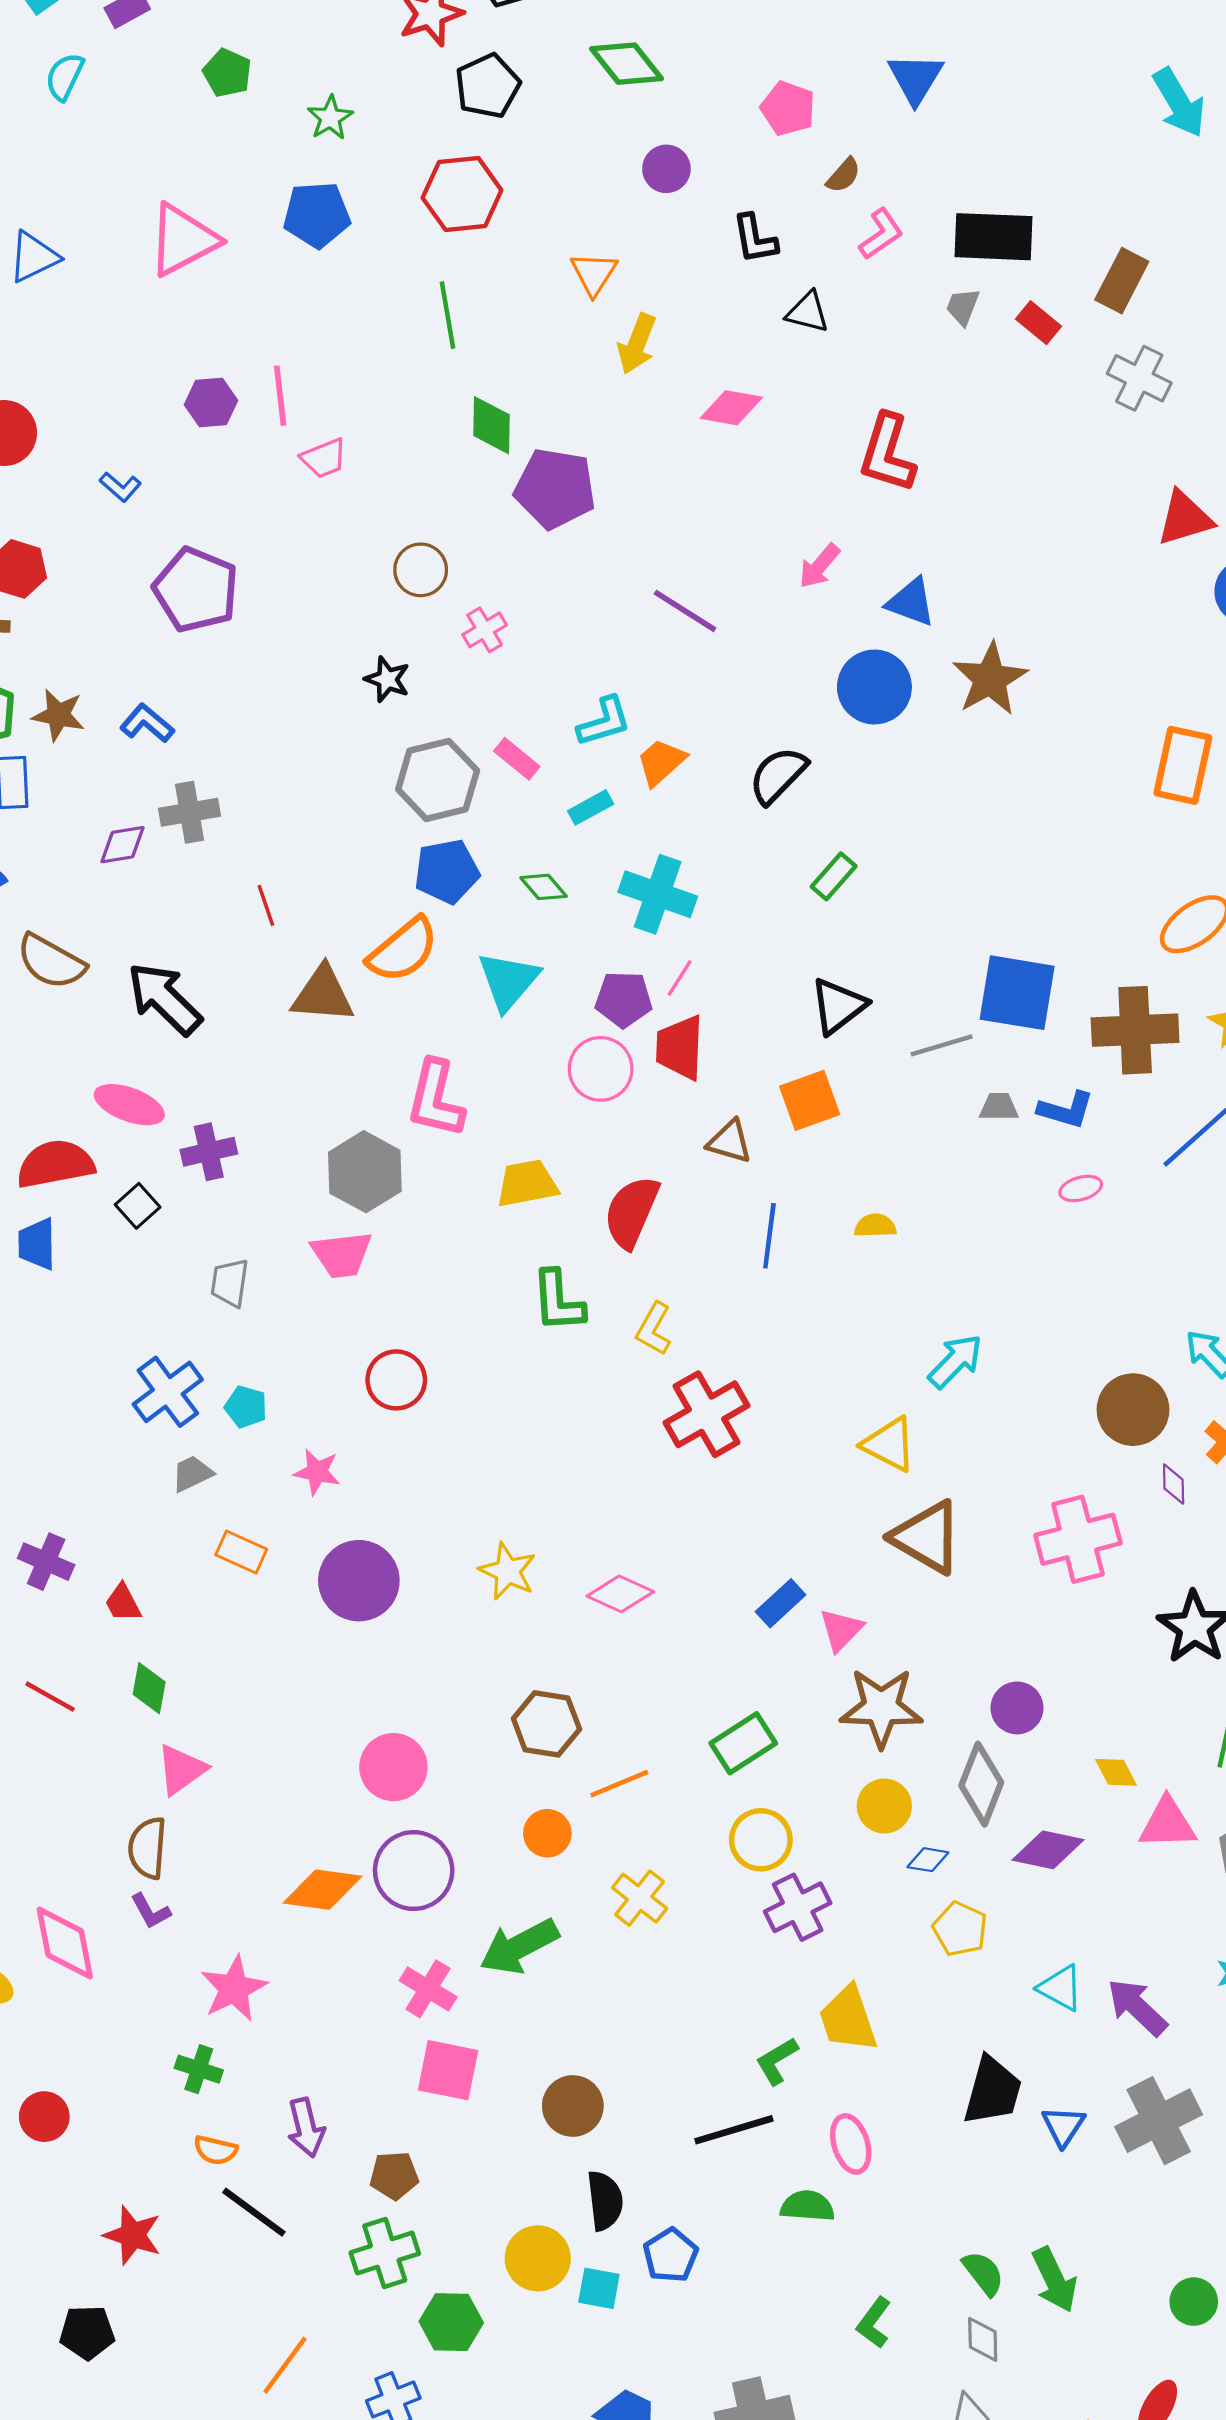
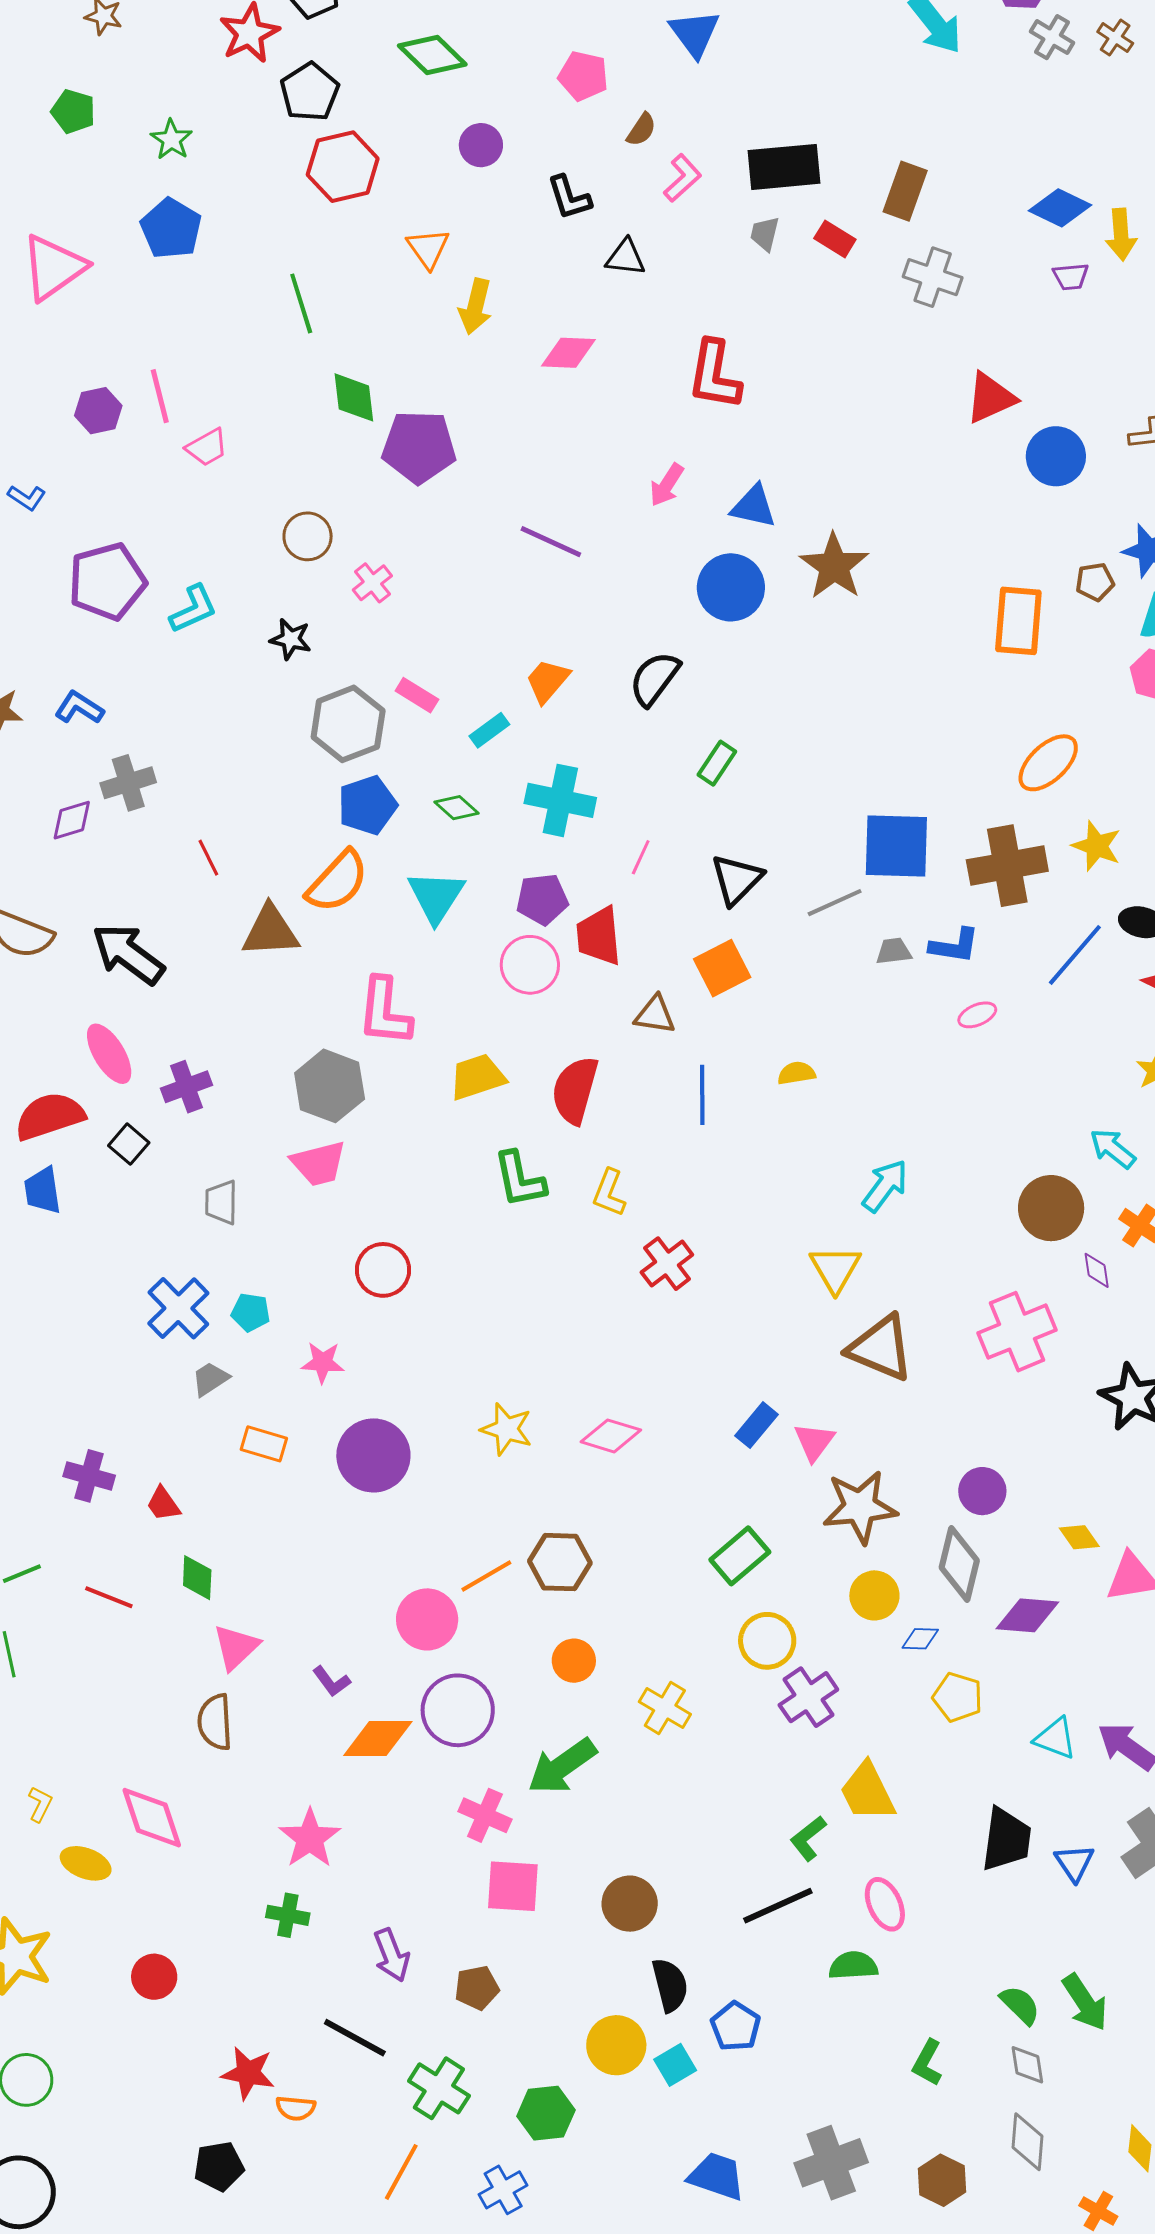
red hexagon: (462, 194) -> (343, 167), moved
blue pentagon: (317, 215) -> (171, 229), turned -30
purple pentagon: (196, 590) -> (107, 581), turned -30
cyan L-shape: (604, 722) -> (193, 609), moved
pink line: (680, 978) -> (641, 857), moved
pink ellipse: (129, 1105) -> (109, 1054), turned 46
red cross: (707, 1414) -> (667, 1264), size x0.7
yellow triangle: (889, 1444) -> (835, 1269), turned 40
orange line: (619, 1784) -> (486, 1576), moved
purple L-shape: (151, 1911) -> (331, 1681), moved
orange semicircle: (216, 2150) -> (296, 2108), moved
green cross: (385, 2253) -> (439, 2088), moved, turned -32
cyan square: (599, 2288) -> (675, 2065), turned -33

